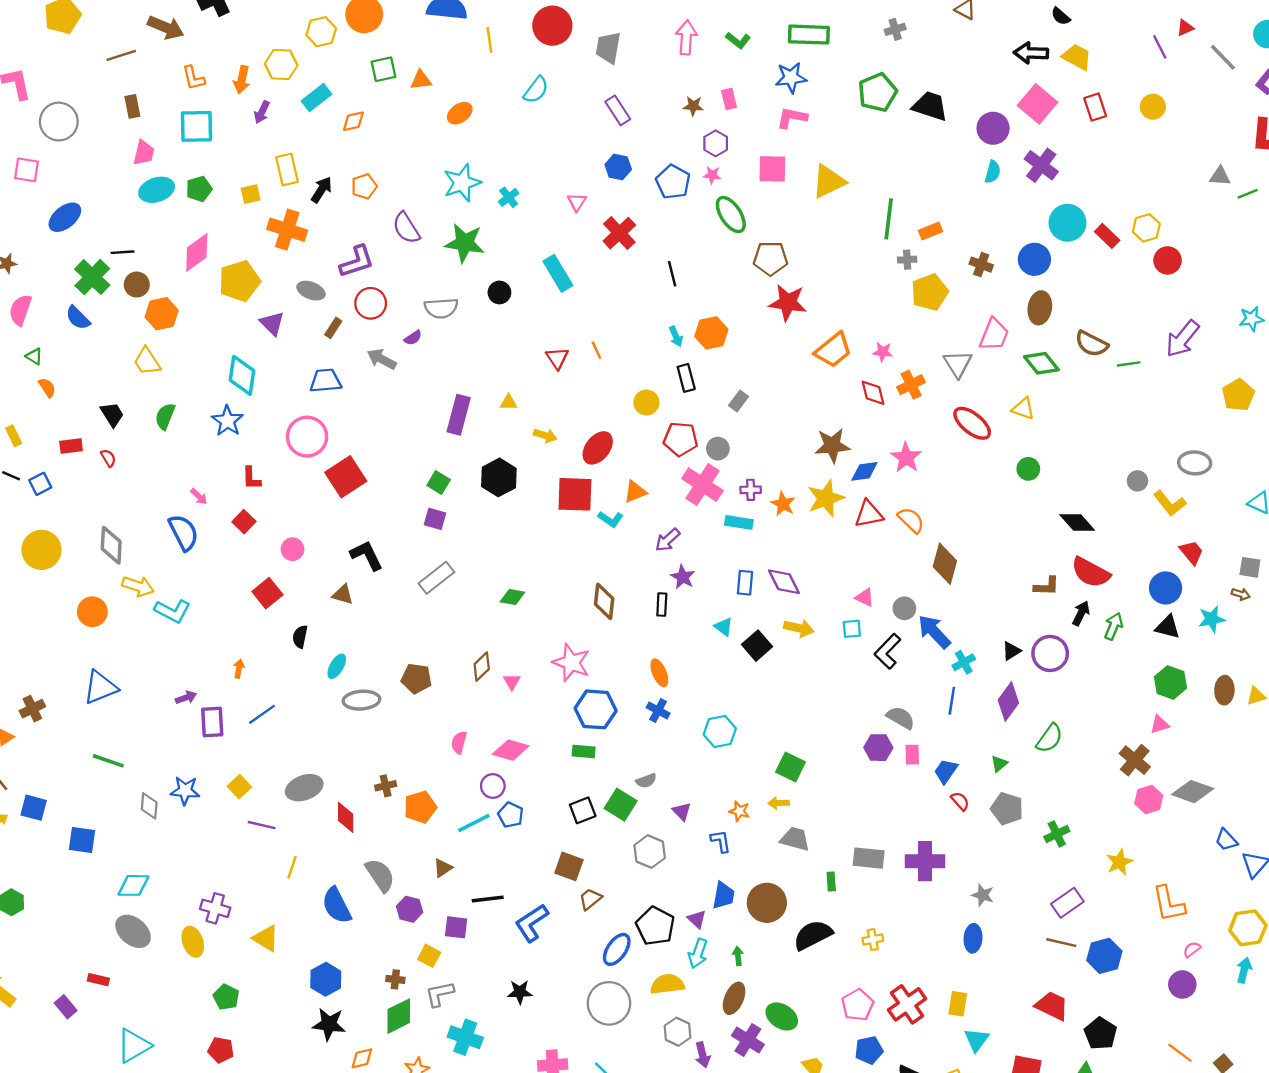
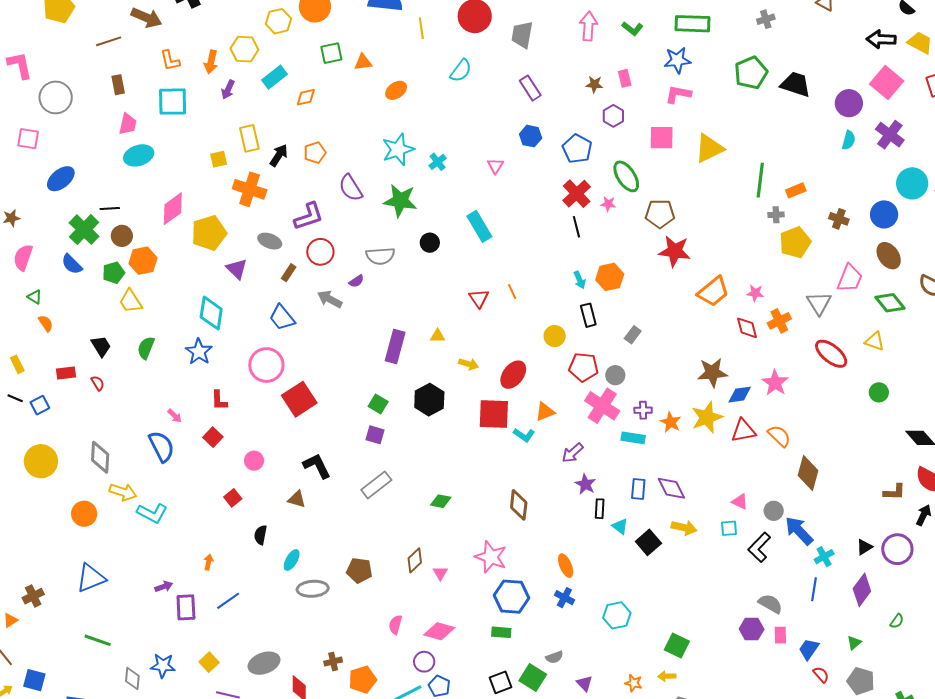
pink star: (712, 175) -> (608, 204), moved
green pentagon: (199, 189) -> (114, 273), moved
red cross: (619, 233) -> (577, 194), moved
brown ellipse: (1040, 308) -> (889, 256), turned -44
blue trapezoid: (325, 381) -> (282, 318), turned -124
red square: (267, 593) -> (233, 498), size x0.7
black rectangle: (662, 605) -> (600, 509), moved
green semicircle: (1050, 738) -> (897, 621), size x0.6

